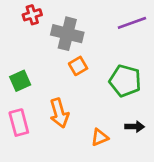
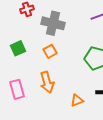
orange square: (78, 66) -> (50, 51), moved
green square: (20, 81) -> (18, 48), moved

